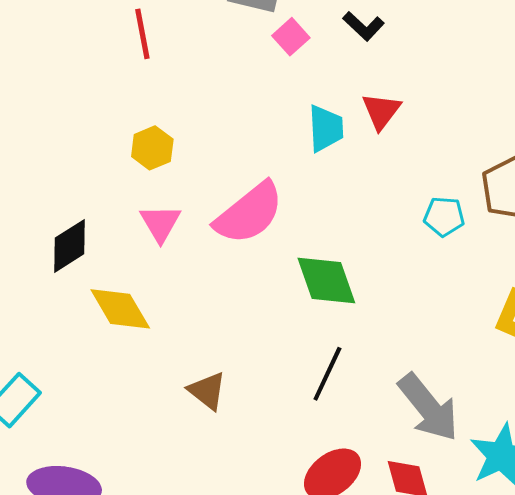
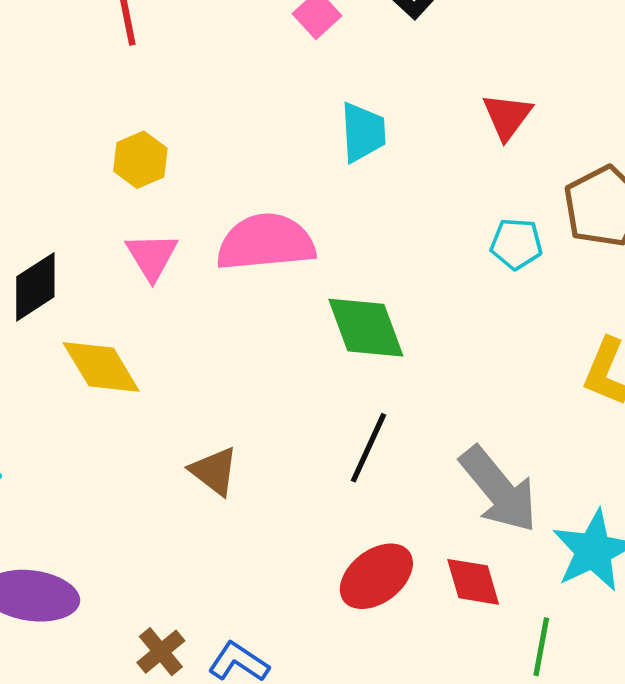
red triangle: (381, 111) -> (507, 116), moved
pink semicircle: (249, 213) -> (266, 242), turned -146

